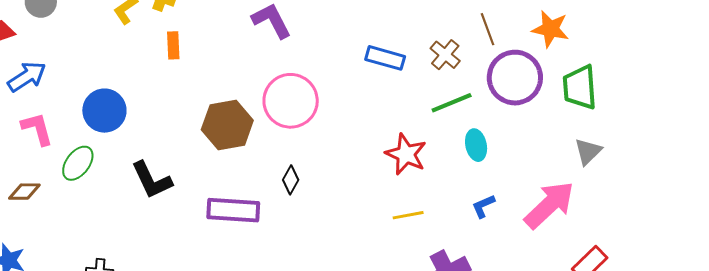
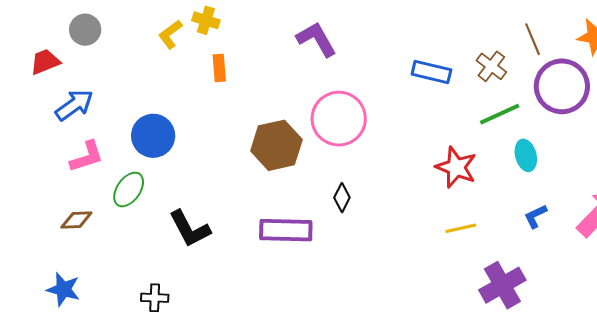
pink L-shape: (37, 129) -> (87, 157), turned 90
black L-shape: (152, 180) -> (190, 229), moved

